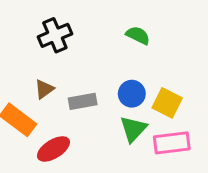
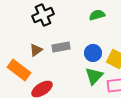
green semicircle: (138, 35) -> (97, 15), turned -42
gray rectangle: (83, 101) -> (61, 47), moved

